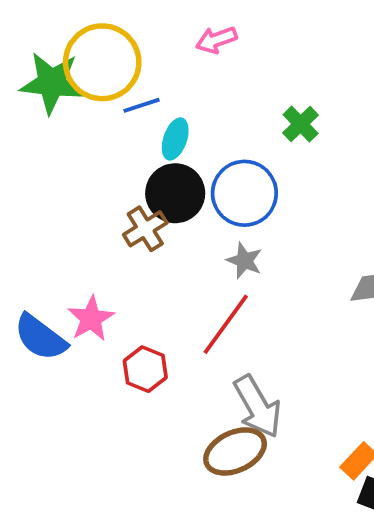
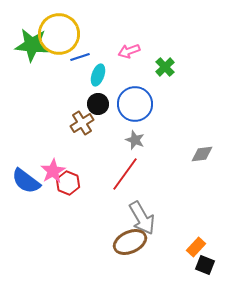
pink arrow: (216, 40) -> (129, 51), moved
black circle: (175, 193) -> (98, 104), size x0.7
red hexagon: (145, 369) -> (68, 183), moved

